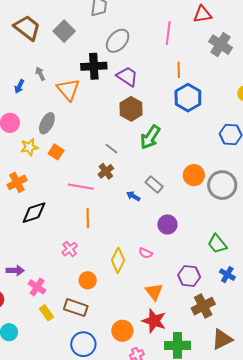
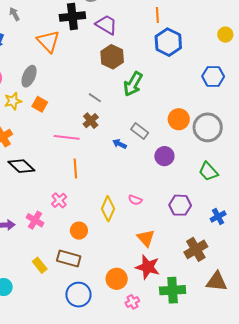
gray arrow: (40, 74) -> (14, 14), moved
black diamond: (34, 213) -> (21, 166), turned 64
purple circle: (167, 224) -> (164, 156), moved
green trapezoid: (217, 244) -> (208, 171), moved
blue cross: (227, 275) -> (218, 216), turned 35
purple hexagon: (189, 276) -> (180, 205), moved
pink cross: (37, 287) -> (35, 220), moved
brown triangle: (222, 339) -> (217, 281), turned 35

